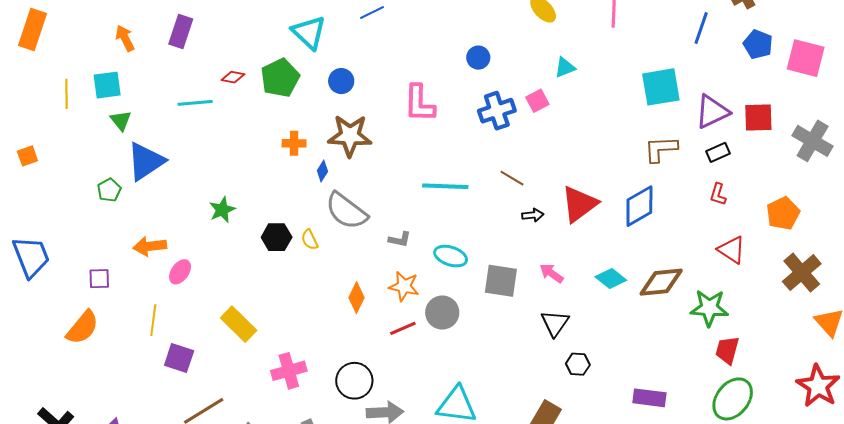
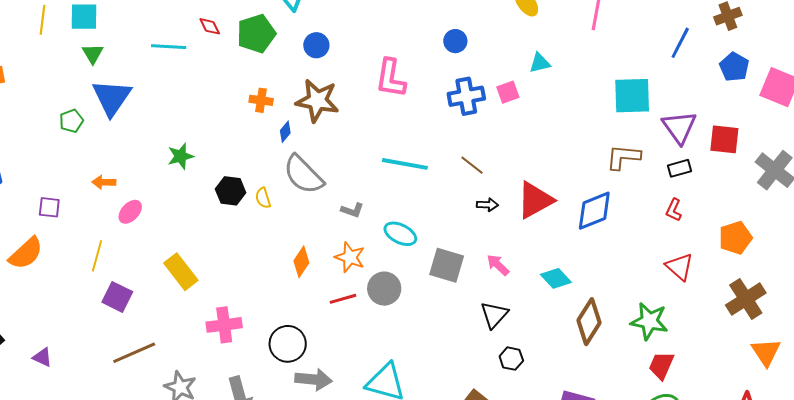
red diamond: (233, 77) -> (210, 26), turned 45
purple triangle: (712, 112) -> (679, 127), turned -48
blue triangle: (146, 161) -> (112, 98), turned -30
orange arrow: (150, 246) -> (104, 182), size x0.7
brown diamond: (661, 282) -> (589, 322), moved, turned -60

